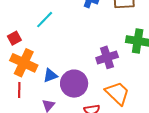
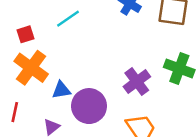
purple cross: (107, 57) -> (137, 82), turned -30
red line: (19, 90) -> (15, 112), moved

